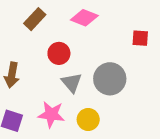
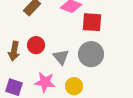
red square: (140, 38) -> (92, 22), moved, size x1.5
red circle: (59, 53) -> (36, 45), moved

